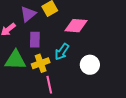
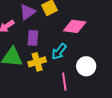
pink line: (49, 85) -> (64, 82), moved

